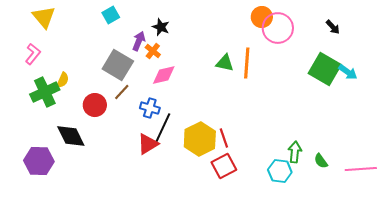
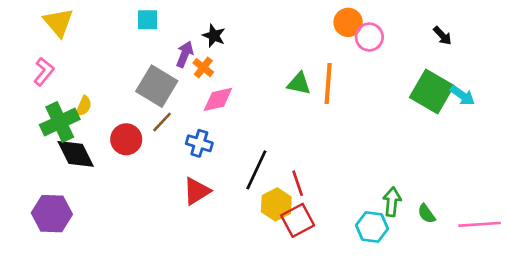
cyan square: (111, 15) -> (147, 20), turned 30
pink circle: (278, 28) -> (369, 37), size x0.7
black line: (163, 128) -> (256, 170), moved
black diamond: (71, 136) -> (76, 154), moved
yellow hexagon: (200, 139) -> (276, 204), moved, size x0.7

